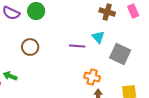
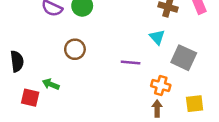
purple line: (77, 46) -> (131, 63), moved
orange cross: (92, 77) -> (161, 85), moved

